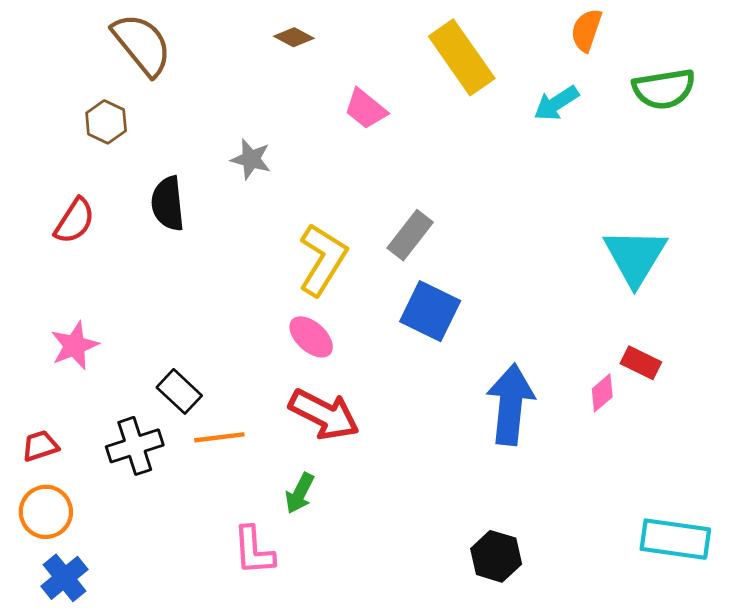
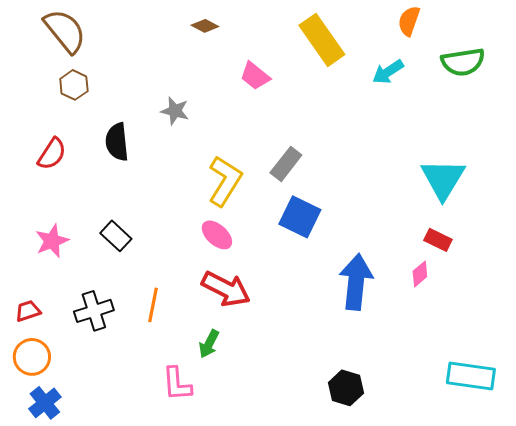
brown semicircle: (142, 44) -> (65, 31), moved
red rectangle: (641, 363) -> (438, 240), moved
black rectangle: (179, 391) -> (116, 236), moved
orange line: (219, 437) -> (153, 305), turned -72

